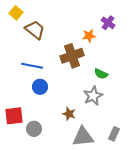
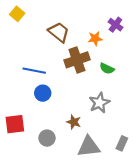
brown trapezoid: (35, 30) -> (59, 32), moved
green semicircle: (101, 74) -> (107, 68), moved
gray circle: (34, 129) -> (47, 138), moved

